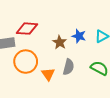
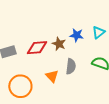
red diamond: (27, 29) -> (37, 48), moved
orange circle: (26, 62) -> (20, 86), moved

